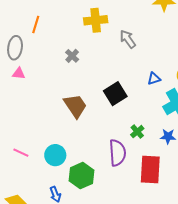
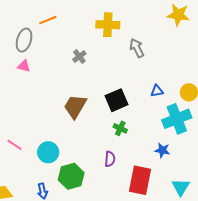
orange line: (36, 24) -> (48, 20), turned 42
brown trapezoid: (75, 106) -> (75, 106), turned -124
green cross: (137, 132) -> (120, 128), moved, turned -32
purple semicircle: (117, 153) -> (110, 159), size x0.6

